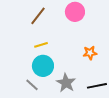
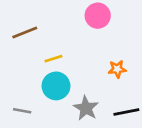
brown line: (38, 16) -> (25, 33), moved, turned 30
gray line: (32, 85) -> (22, 111), moved, turned -32

